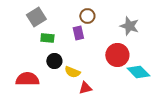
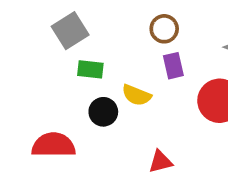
purple rectangle: (78, 33) -> (173, 66), moved
yellow semicircle: (72, 72) -> (136, 95), moved

